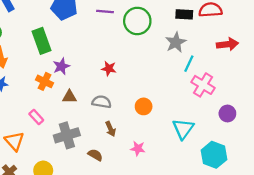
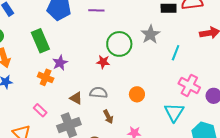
green circle: (137, 21) -> (119, 44), moved
gray star: (176, 42) -> (150, 34), moved
pink cross: (203, 85) -> (189, 85), moved
brown triangle: (69, 97) -> (76, 98), moved, turned 32

